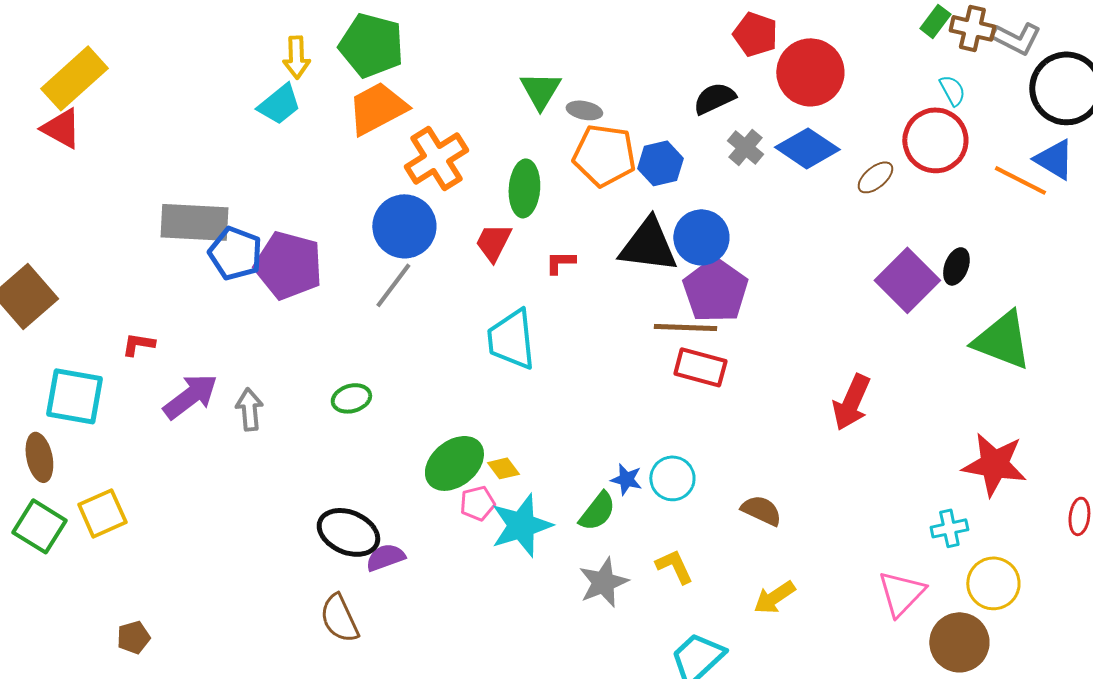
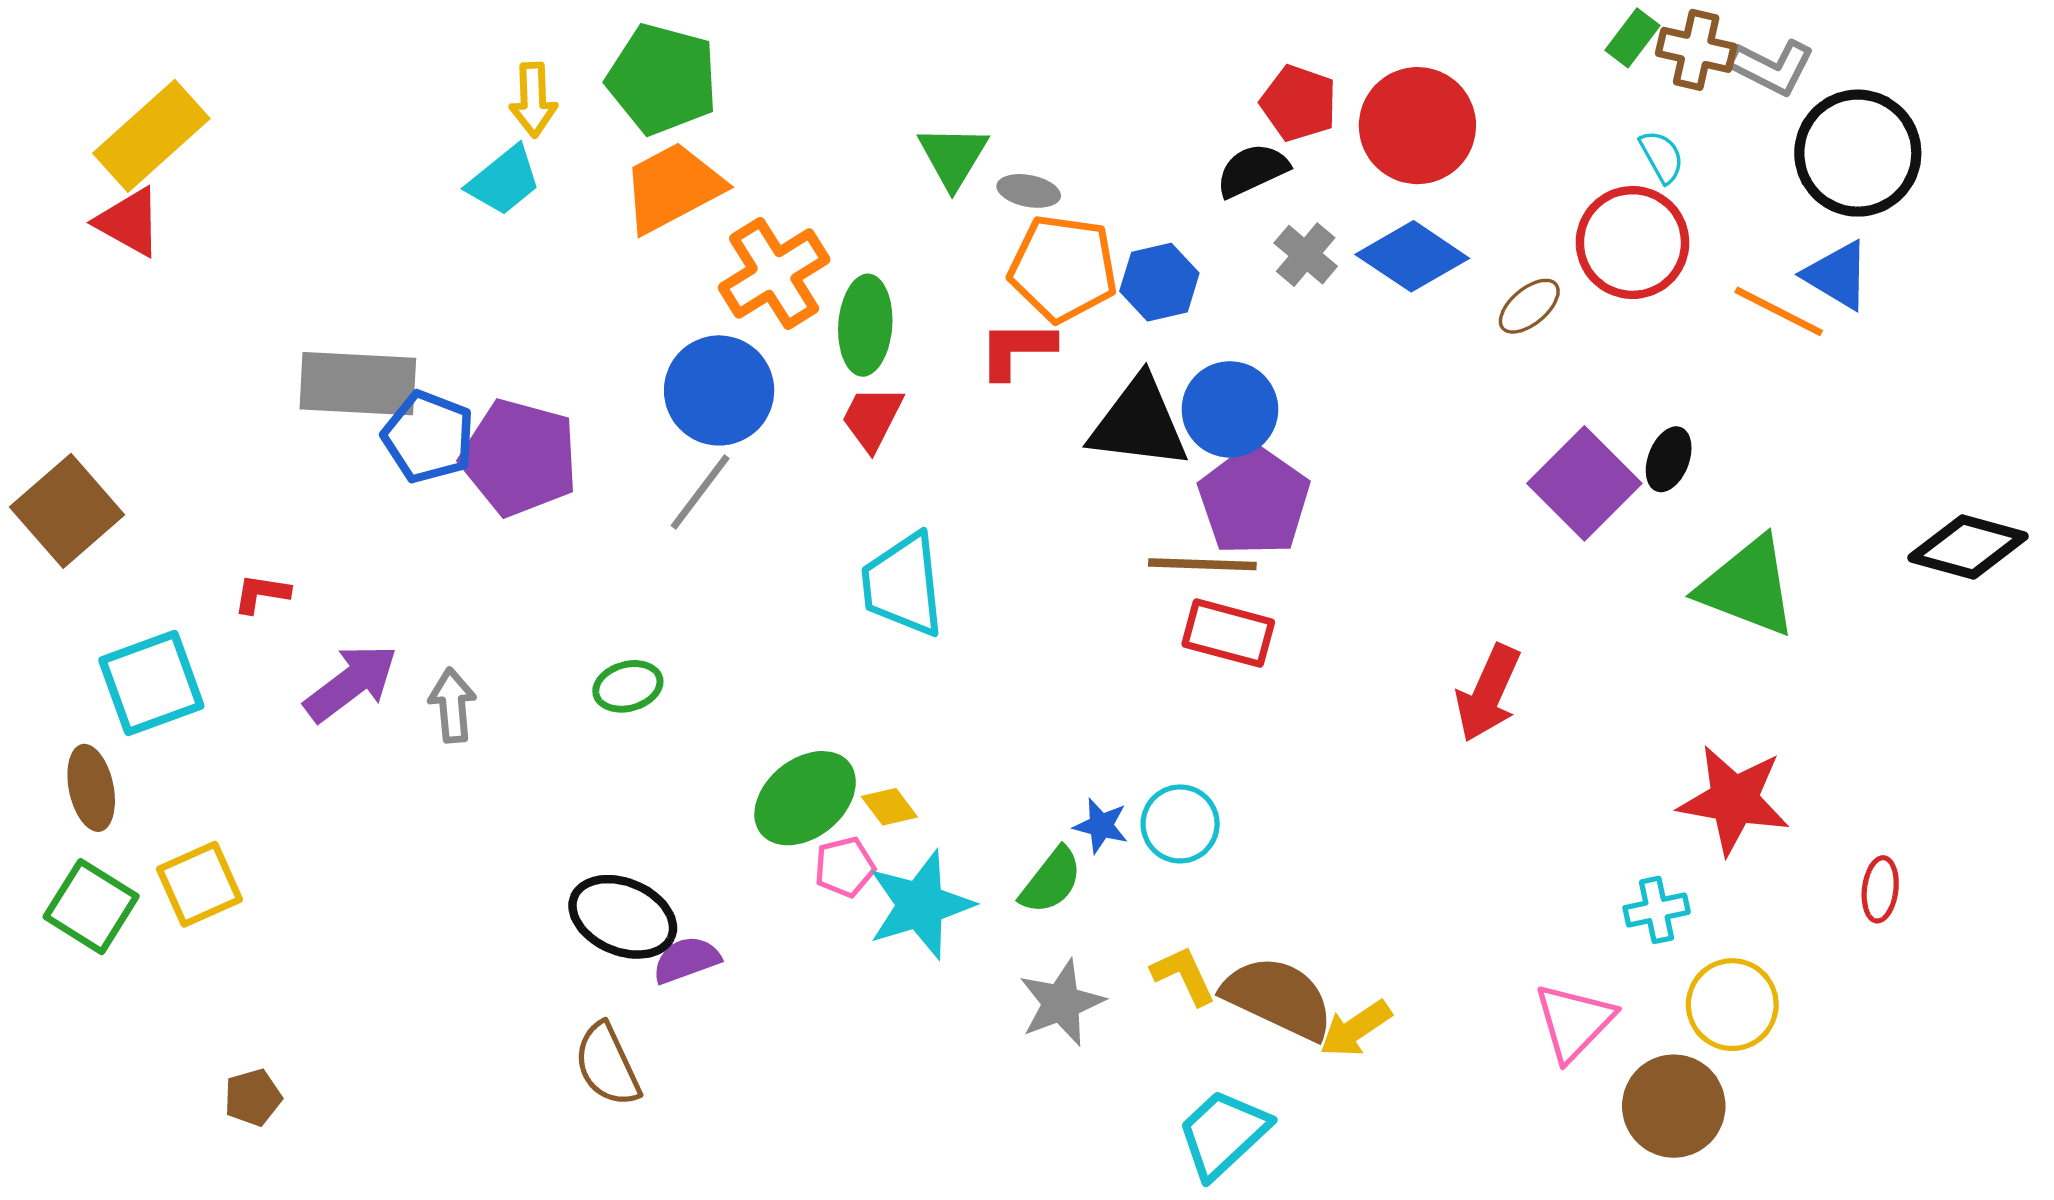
red pentagon: (755, 34) -> (1299, 103), moved
green ellipse: (524, 188) -> (865, 325), moved
red L-shape: (560, 262) -> (1017, 349), moved, size x1.5
cyan square: (74, 396) -> (151, 683), turned -30
brown semicircle: (761, 510) -> (1278, 998), moved, size x1.6

